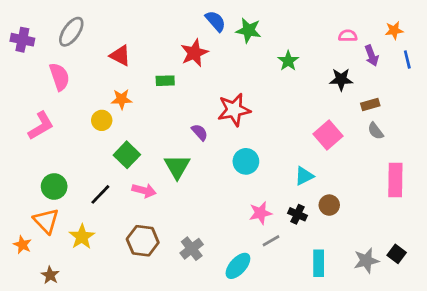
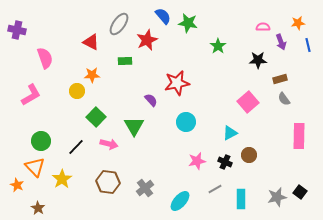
gray ellipse: (71, 32) -> (119, 24), moved
gray line: (271, 241) -> (215, 189), moved

